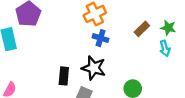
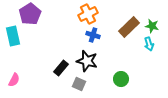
brown rectangle: (142, 29) -> (129, 27), size x1.5
black rectangle: (64, 76) -> (61, 68), turned 35

